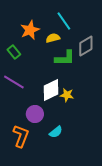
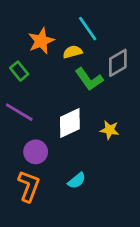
green L-shape: (65, 58) -> (89, 79), turned 55
yellow star: (67, 95) -> (110, 130), moved
purple circle: (35, 114) -> (36, 152), moved

